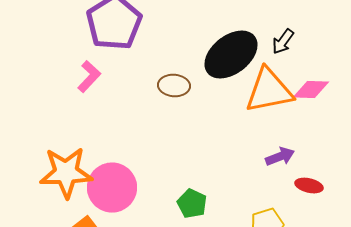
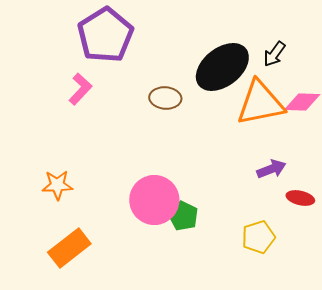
orange star: (66, 173) -> (57, 185), size x0.6
pink circle: (112, 188) -> (154, 200), moved

